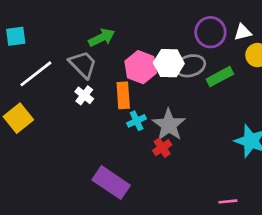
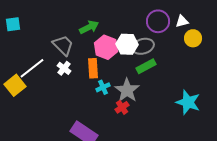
green arrow: (102, 38) -> (89, 27), moved
white line: (36, 74) -> (32, 68), moved
green rectangle: (220, 77) -> (146, 66), moved

